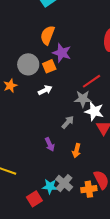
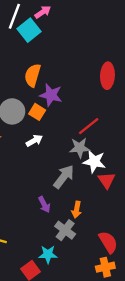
orange square: (49, 66) -> (37, 112), turned -32
gray arrow: (68, 122) -> (64, 177), size x1.5
gray cross: (64, 183) -> (65, 230), moved
orange cross: (89, 189) -> (105, 267), moved

